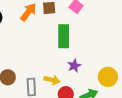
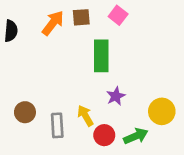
yellow arrow: (52, 80) -> (85, 116), turned -133

